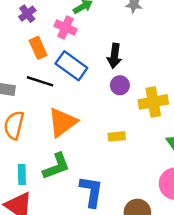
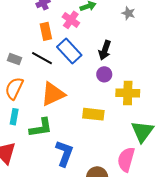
yellow rectangle: (117, 136) -> (93, 114), size x1.5
cyan rectangle: (22, 174) -> (14, 117), moved

